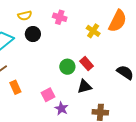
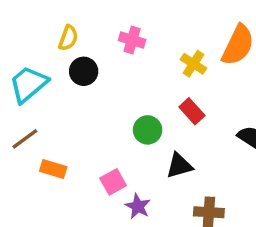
yellow semicircle: (25, 16) -> (68, 38), turned -56
red rectangle: (87, 64) -> (192, 111), moved
orange rectangle: (15, 87) -> (53, 169), turned -48

